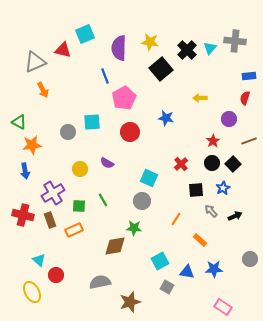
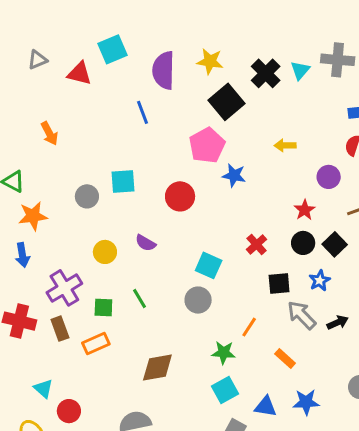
gray triangle: (35, 62) -> (37, 60), moved, size x0.6
pink pentagon: (124, 98) -> (207, 145), moved
gray arrow: (211, 211) -> (302, 315), size x1.5
green star: (134, 228) -> (224, 353), moved

